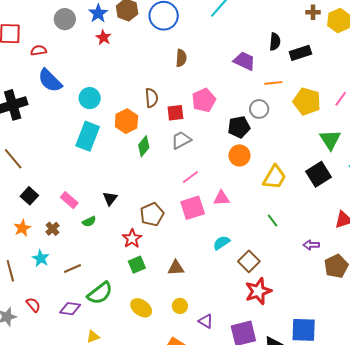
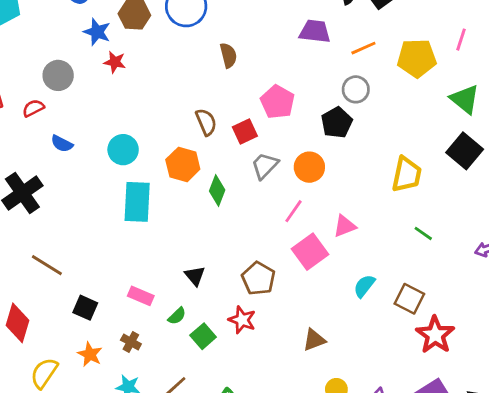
gray circle: (65, 19) -> (58, 75), moved
blue semicircle: (50, 81) -> (62, 144), size x0.6
orange circle: (239, 155) -> (309, 167), moved
green square: (137, 265) -> (203, 336), moved

